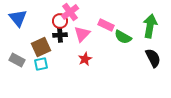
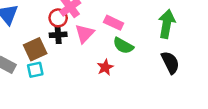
green semicircle: (123, 37) -> (123, 46), moved
red star: (85, 59) -> (105, 67), moved

